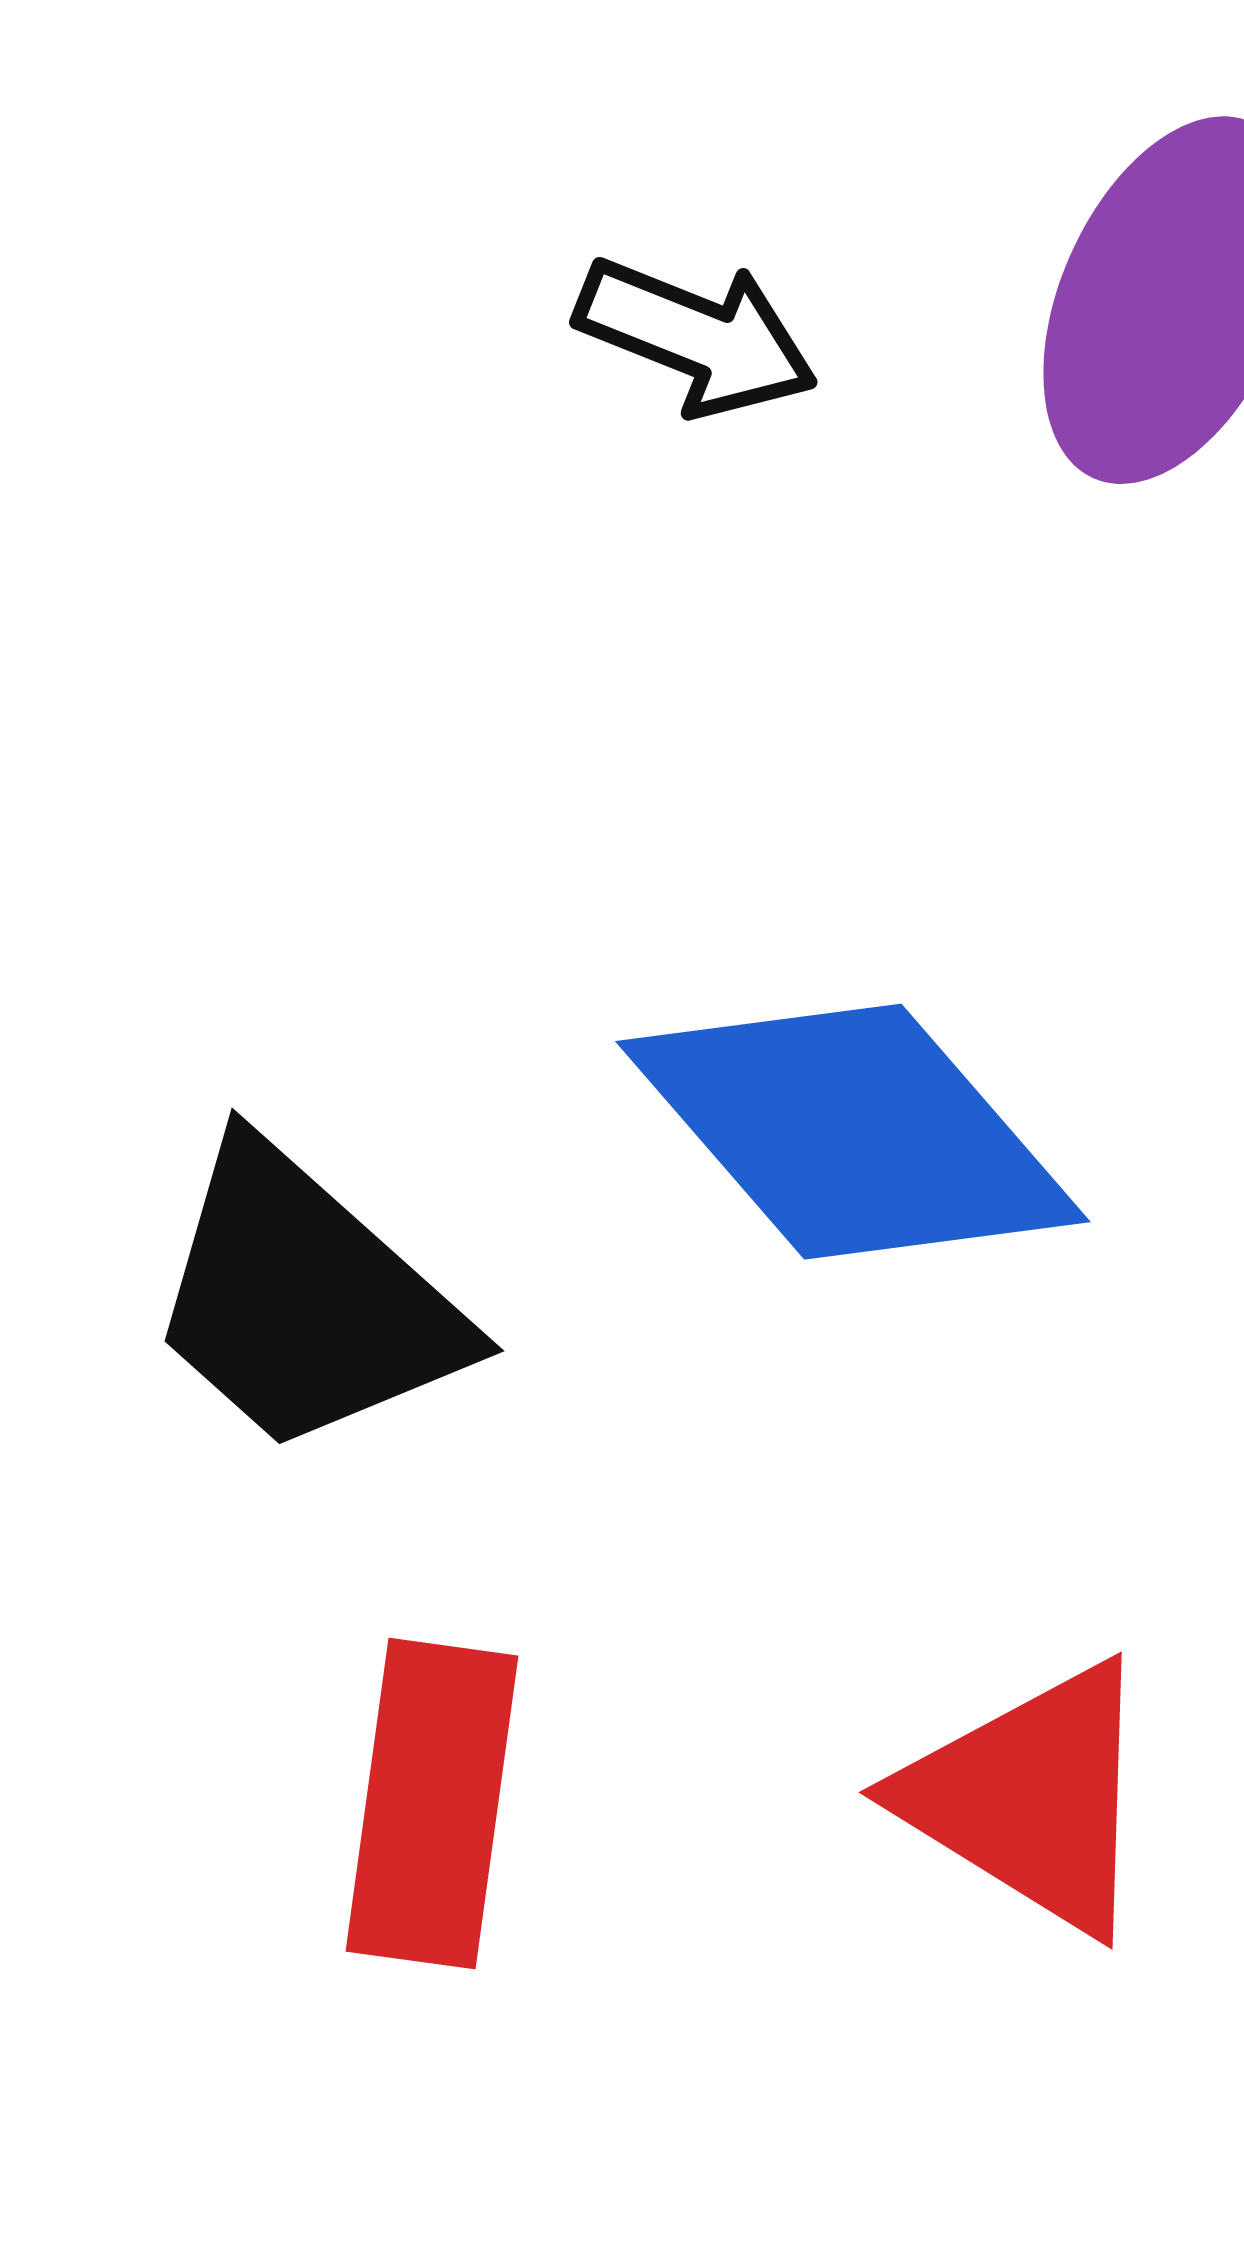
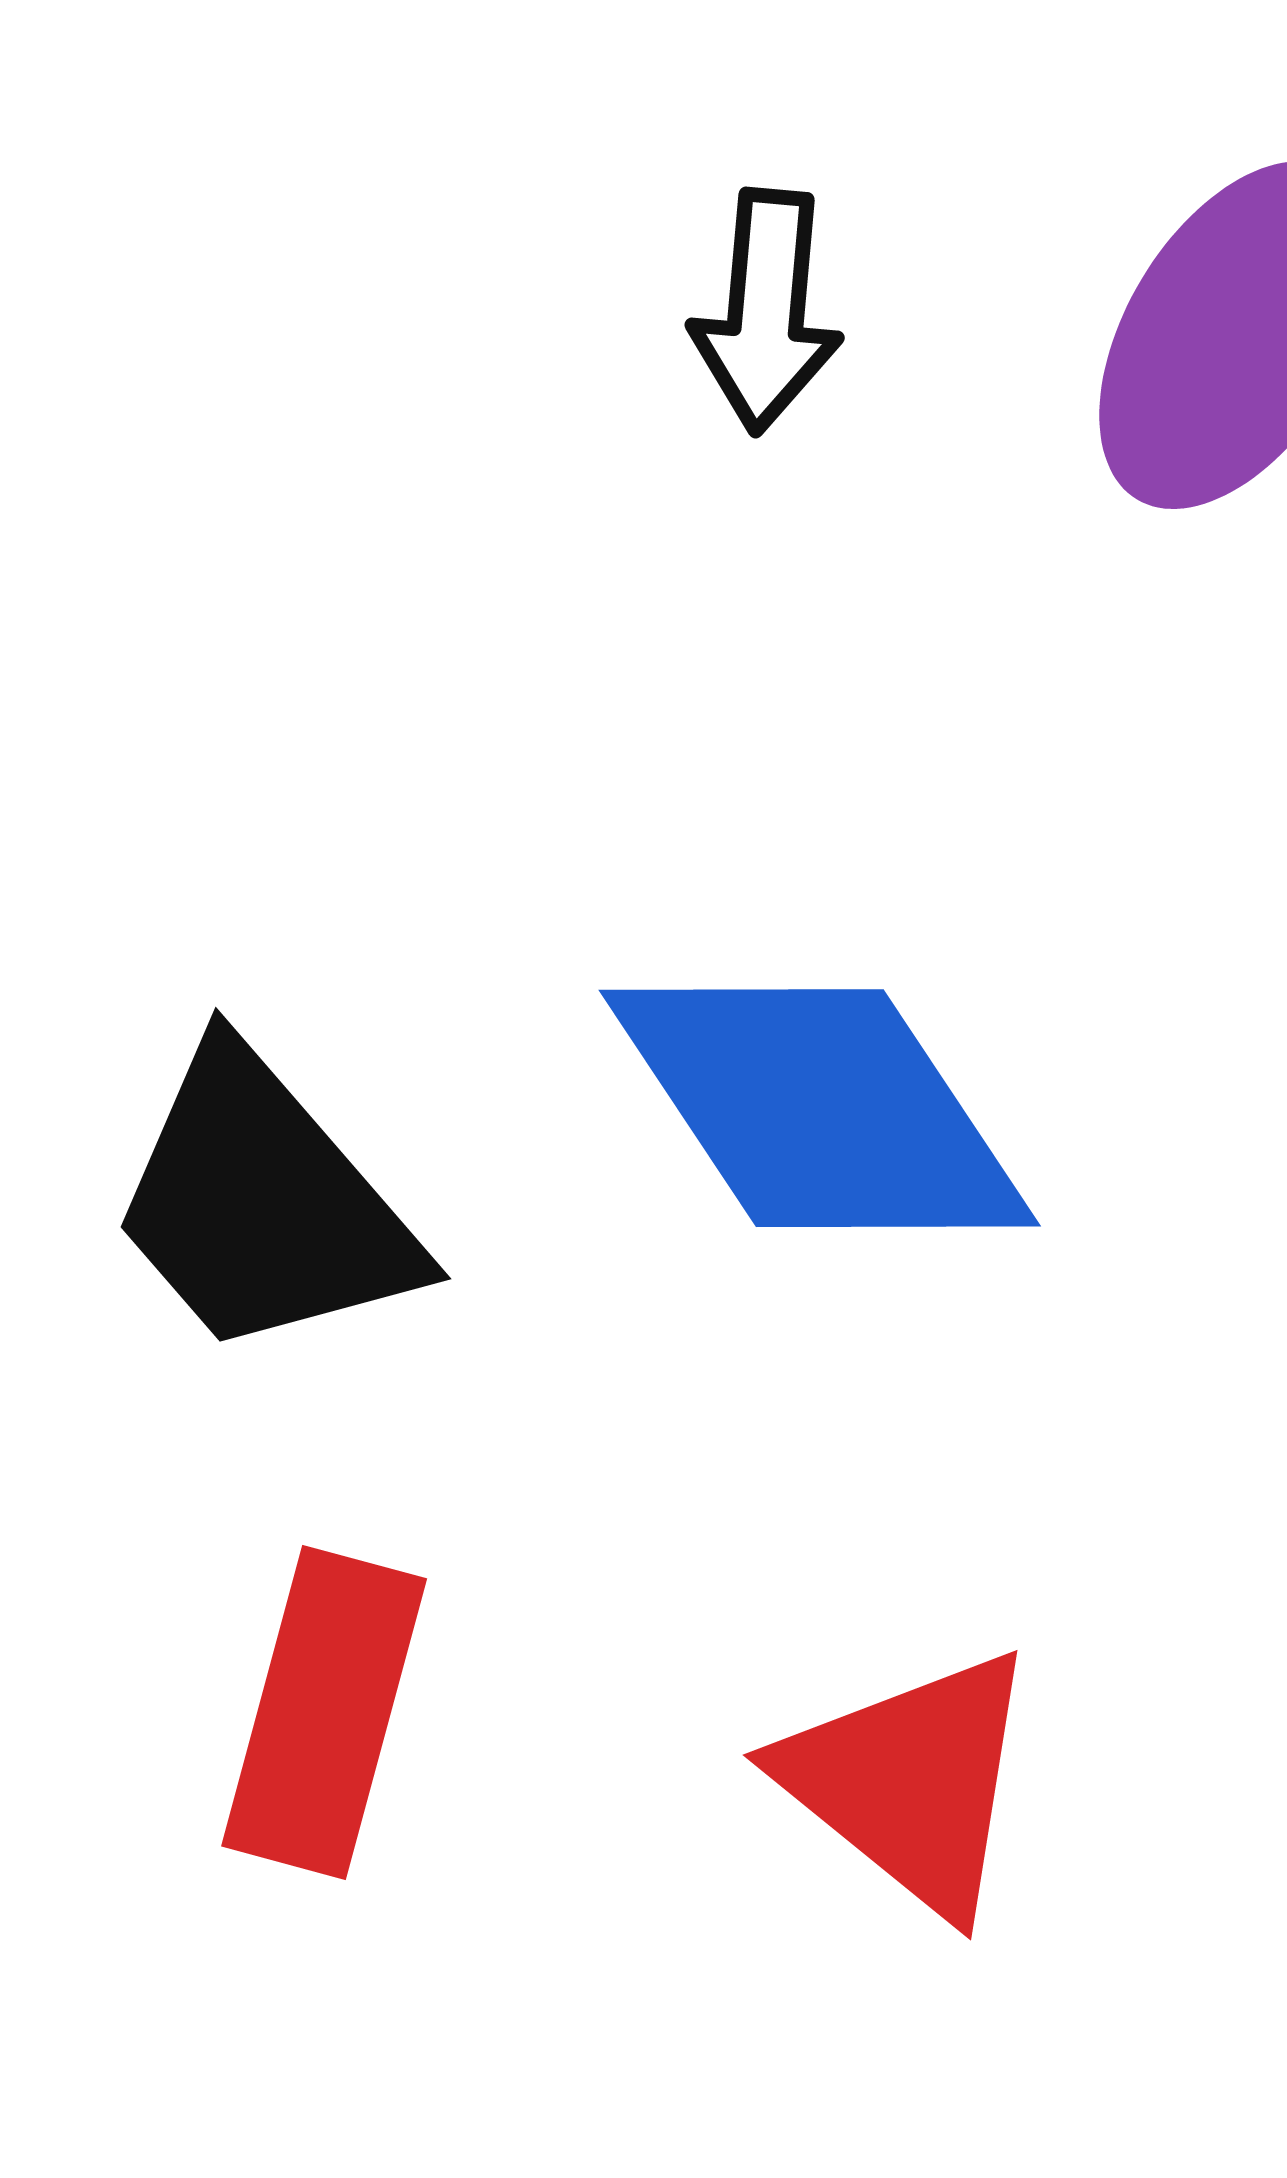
black arrow: (696, 337) -> (766, 311), turned 66

